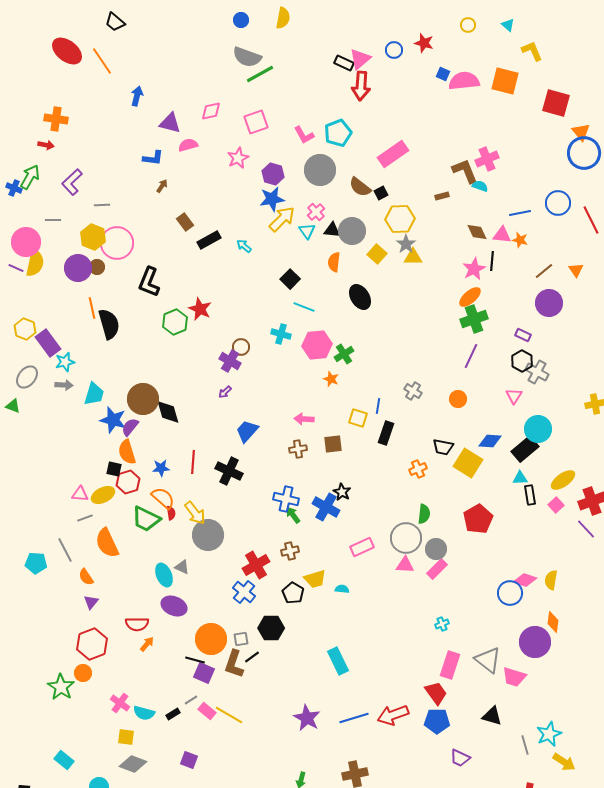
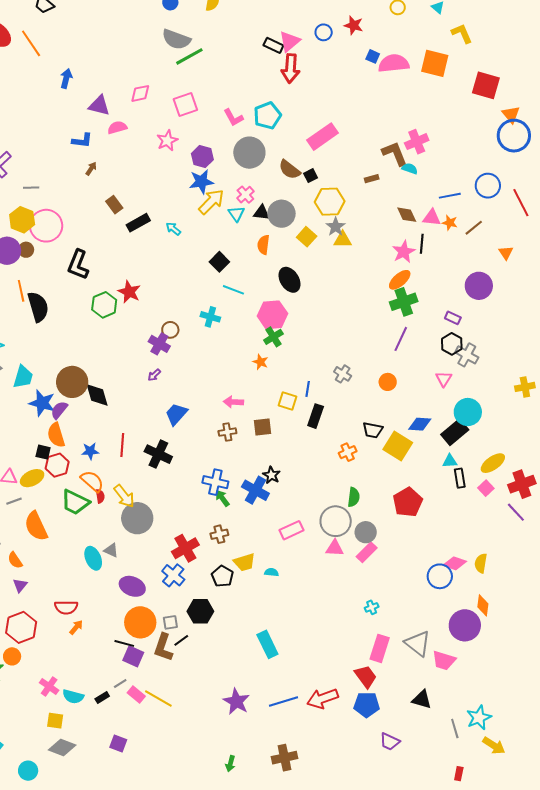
brown line: (544, 271) -> (474, 228), moved
pink hexagon: (317, 345) -> (272, 315), moved
purple ellipse: (174, 606) -> (132, 586), moved

